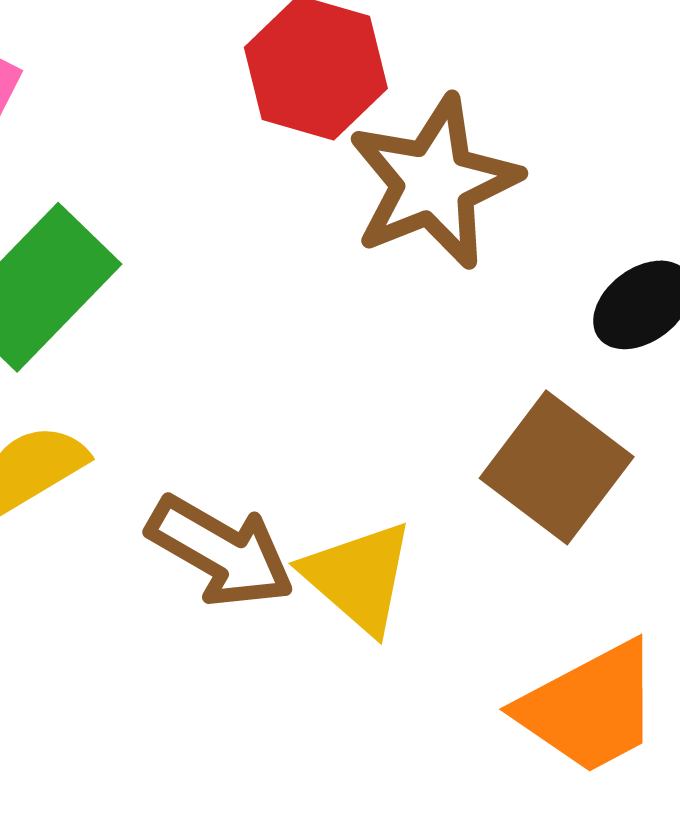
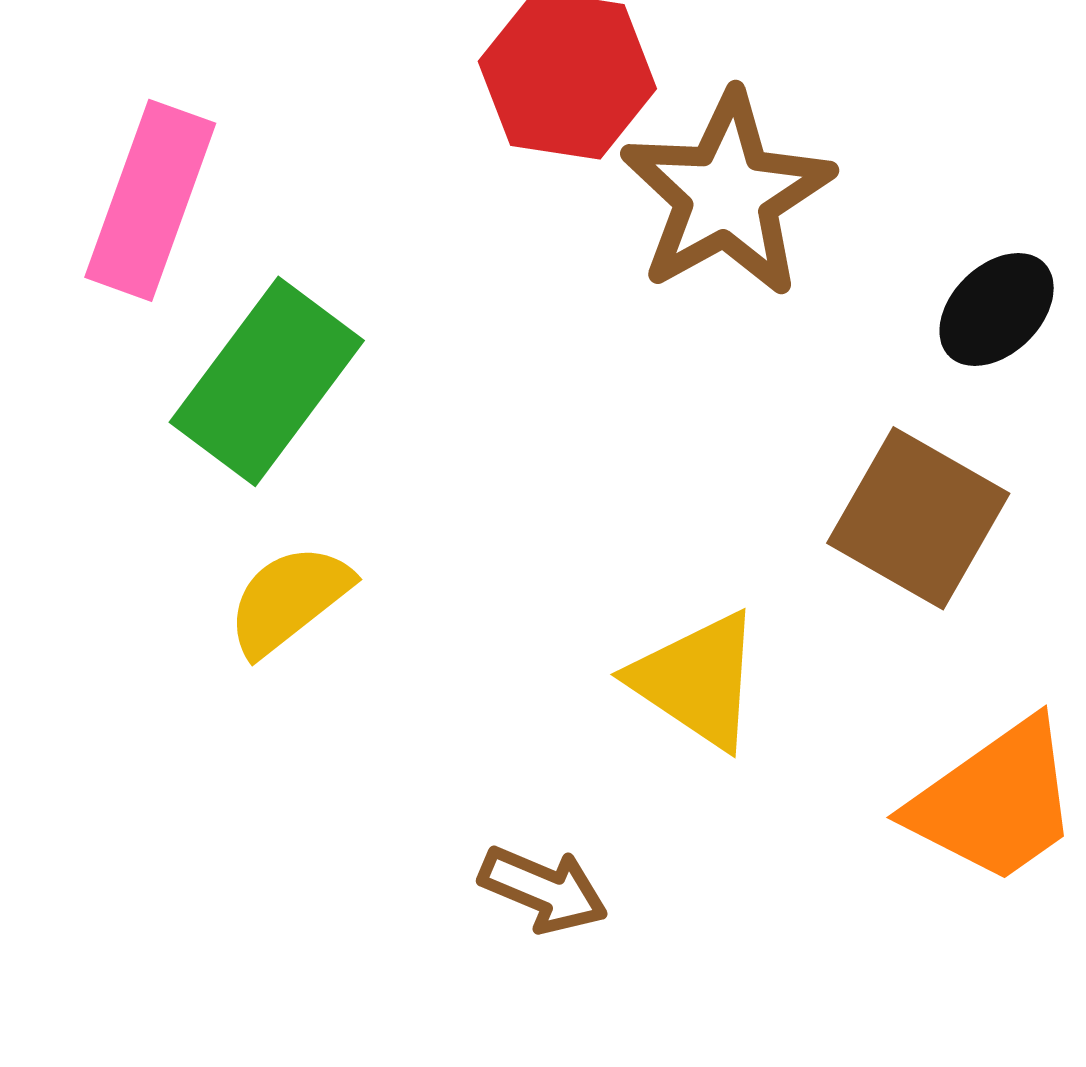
brown arrow: (221, 551) -> (543, 890), moved, size x0.7

